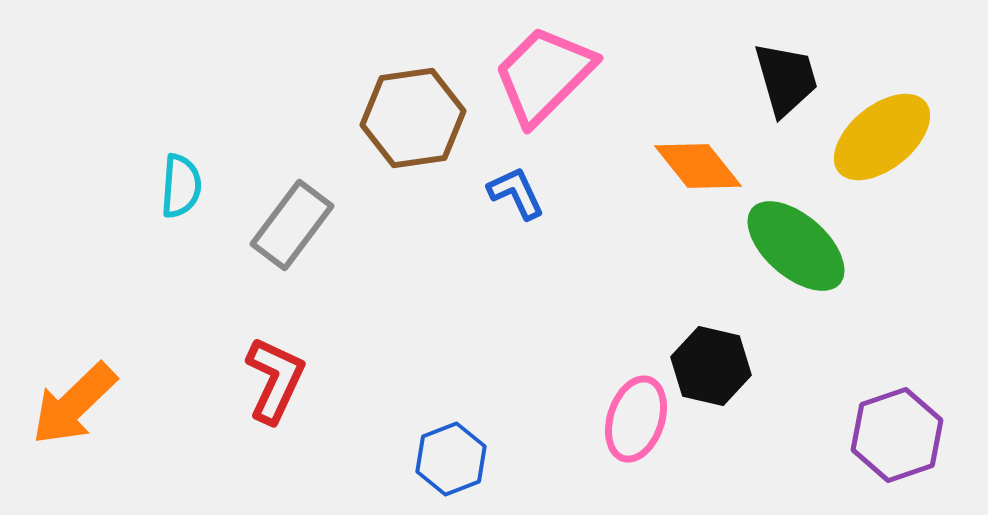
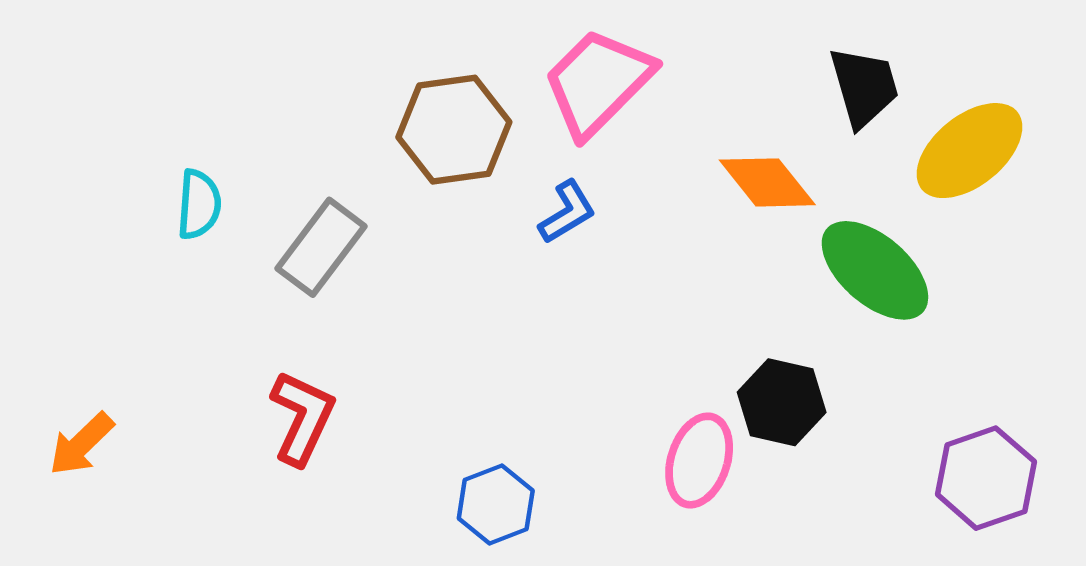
blue L-shape: (516, 193) -> (567, 212), turned 84
orange arrow: (74, 404) -> (81, 444), size x0.7

